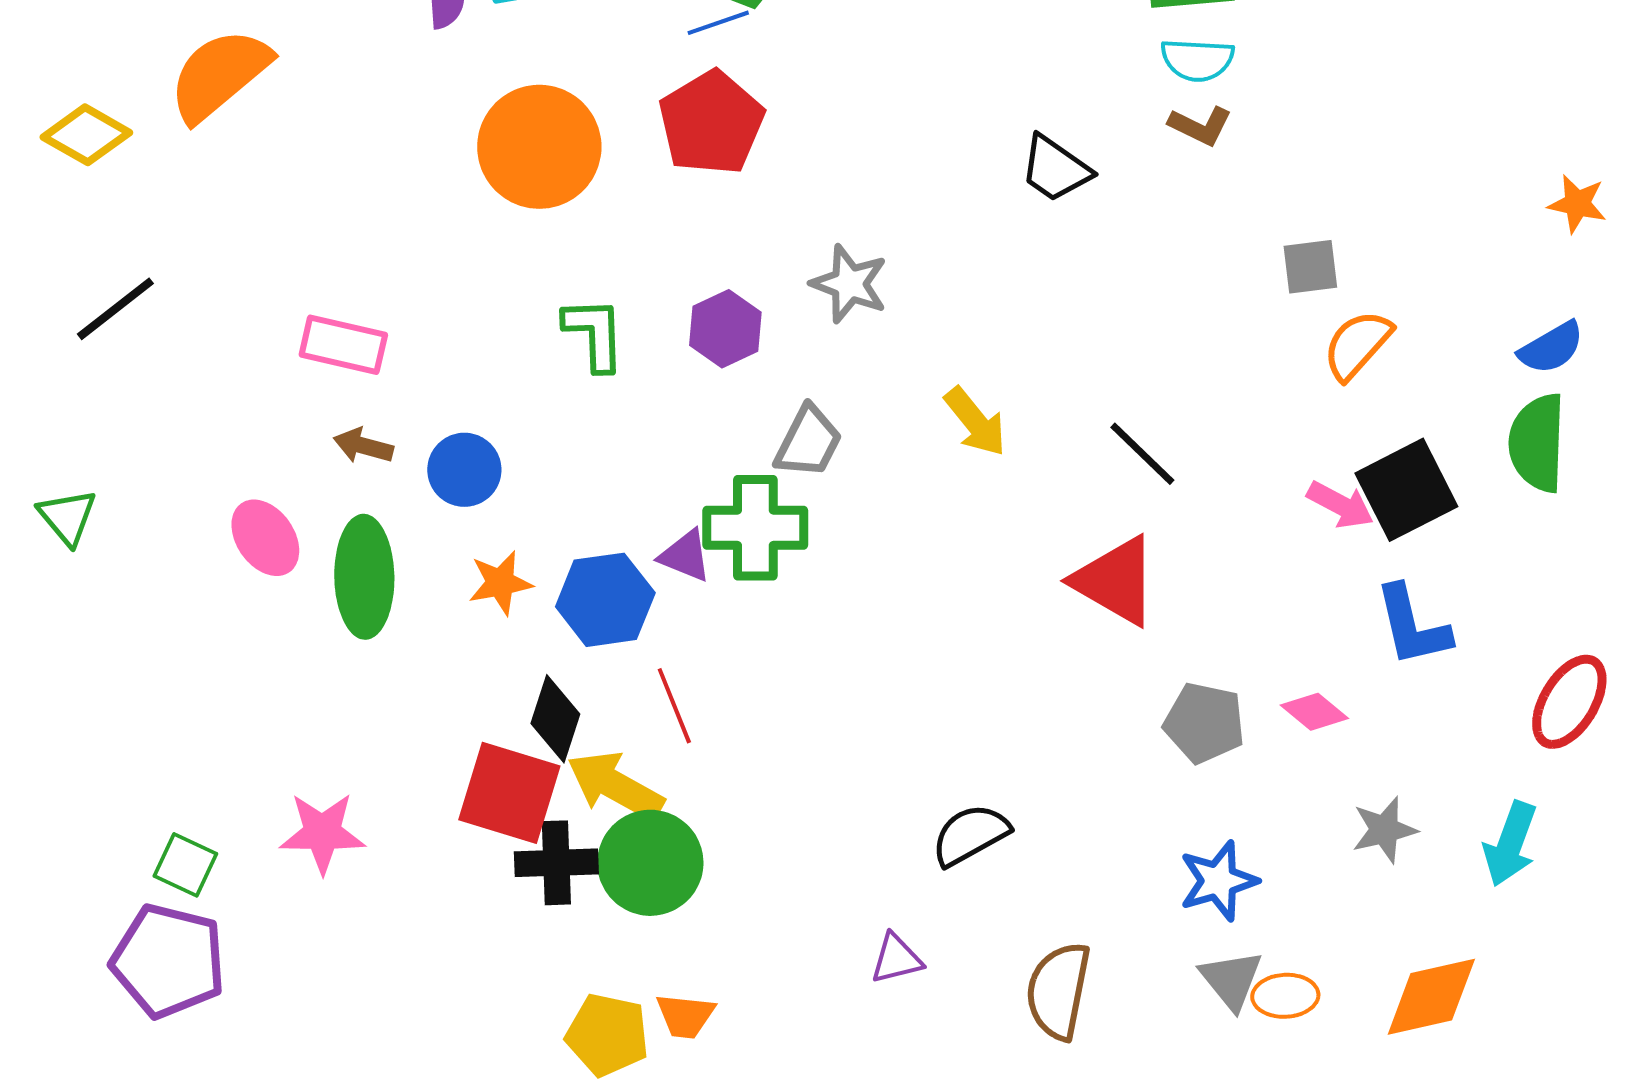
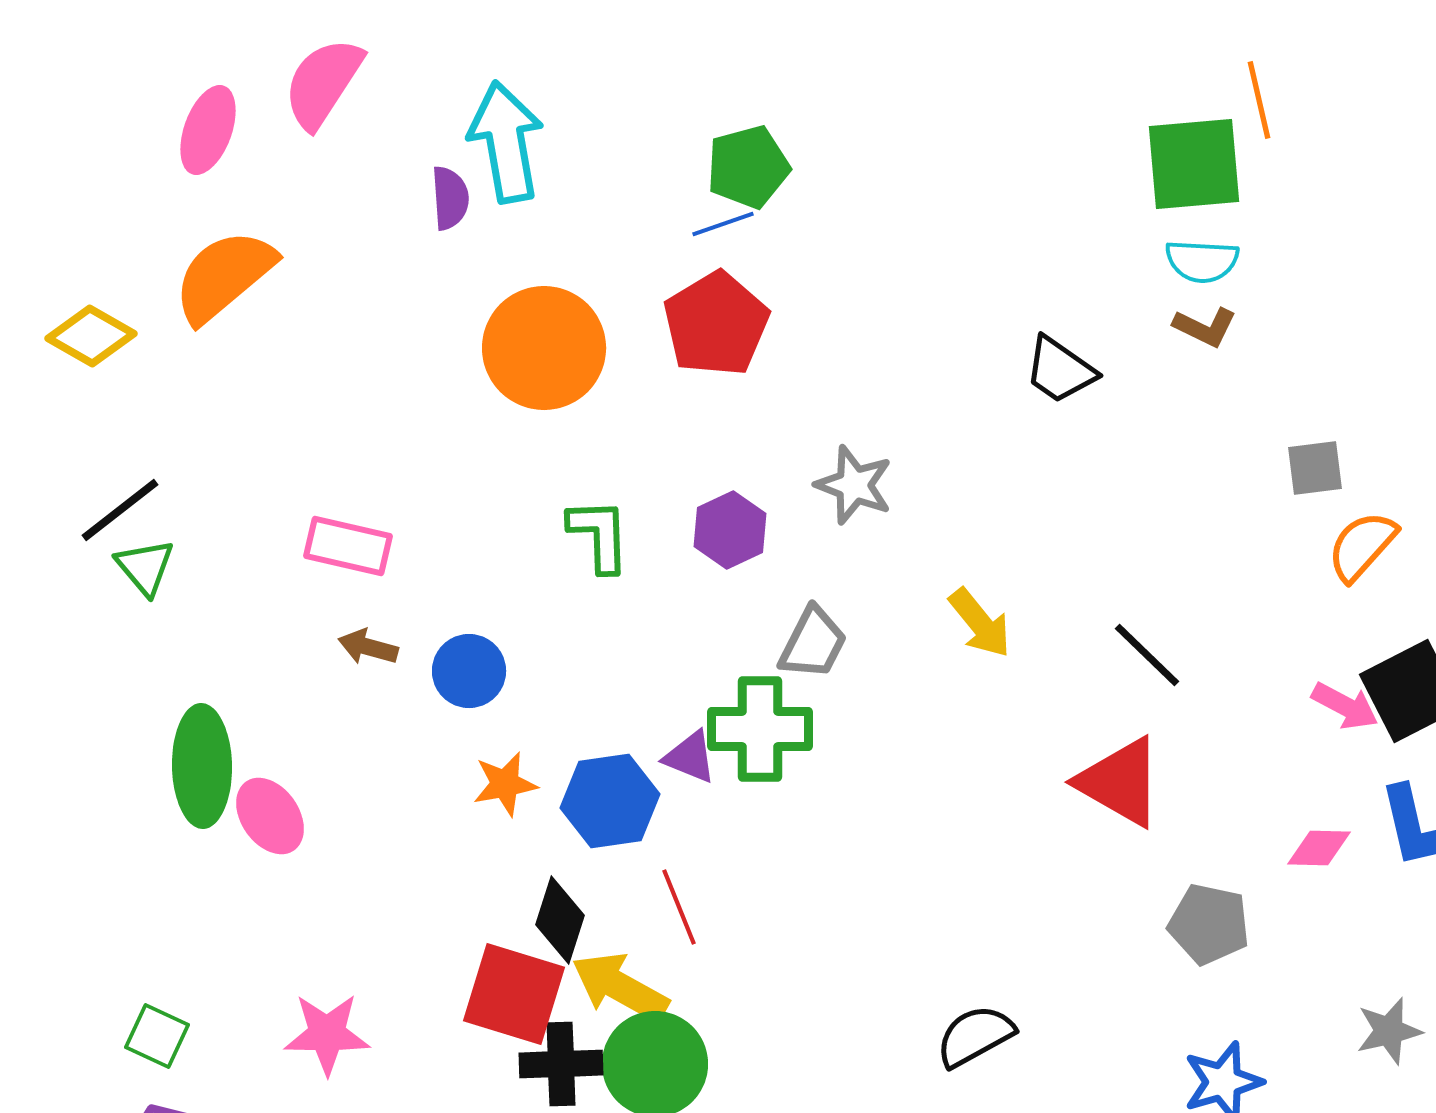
green triangle: (67, 517) -> (145, 567), moved
pink ellipse: (265, 538) -> (270, 816), moved
green ellipse: (364, 577) -> (202, 766), moved
pink diamond: (1314, 712) -> (1319, 848), moved, turned -38
green square: (185, 865) -> (157, 1036), moved

